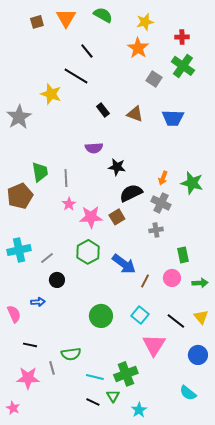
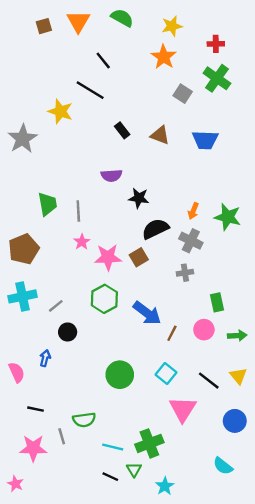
brown pentagon: (20, 196) -> (24, 249), moved
blue arrow: (38, 302) -> (45, 358), turned -72

